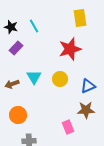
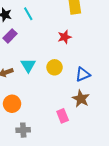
red star: (70, 49) -> (65, 37), size x0.6
brown star: (86, 110) -> (81, 99), turned 30

